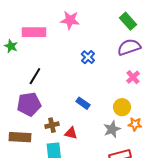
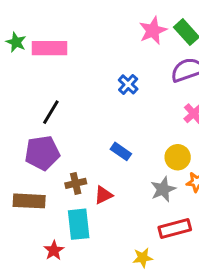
pink star: (70, 20) -> (153, 31), moved, turned -30
green star: (11, 46) -> (16, 42), moved
red triangle: (71, 133) -> (103, 195), turned -40

